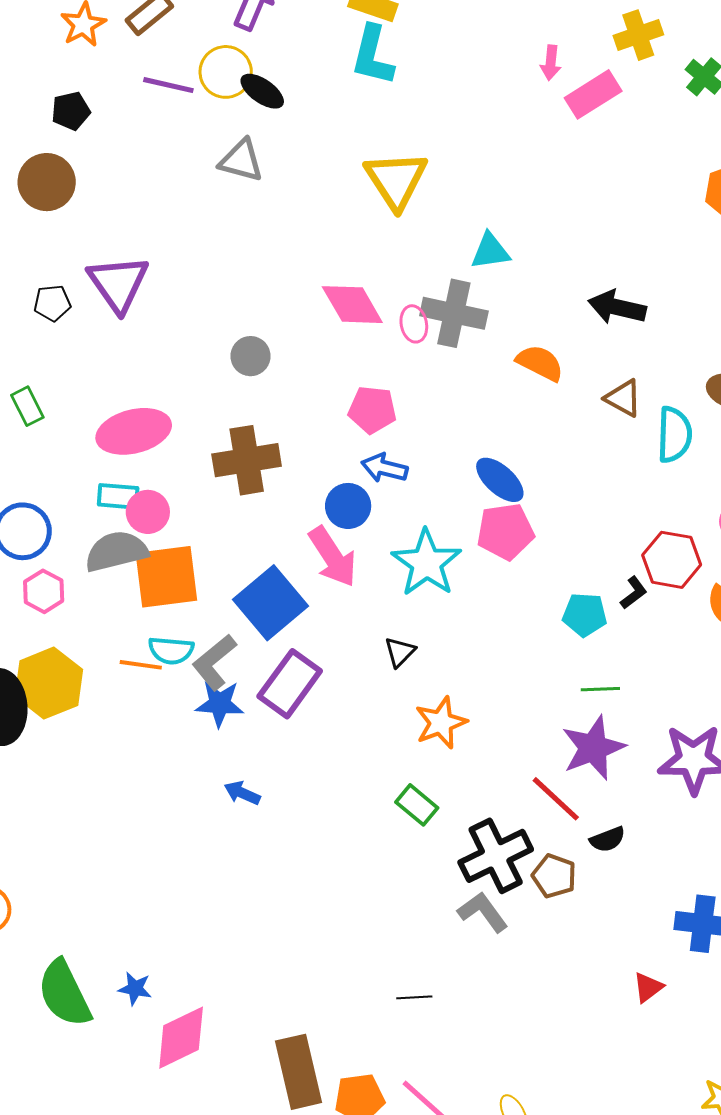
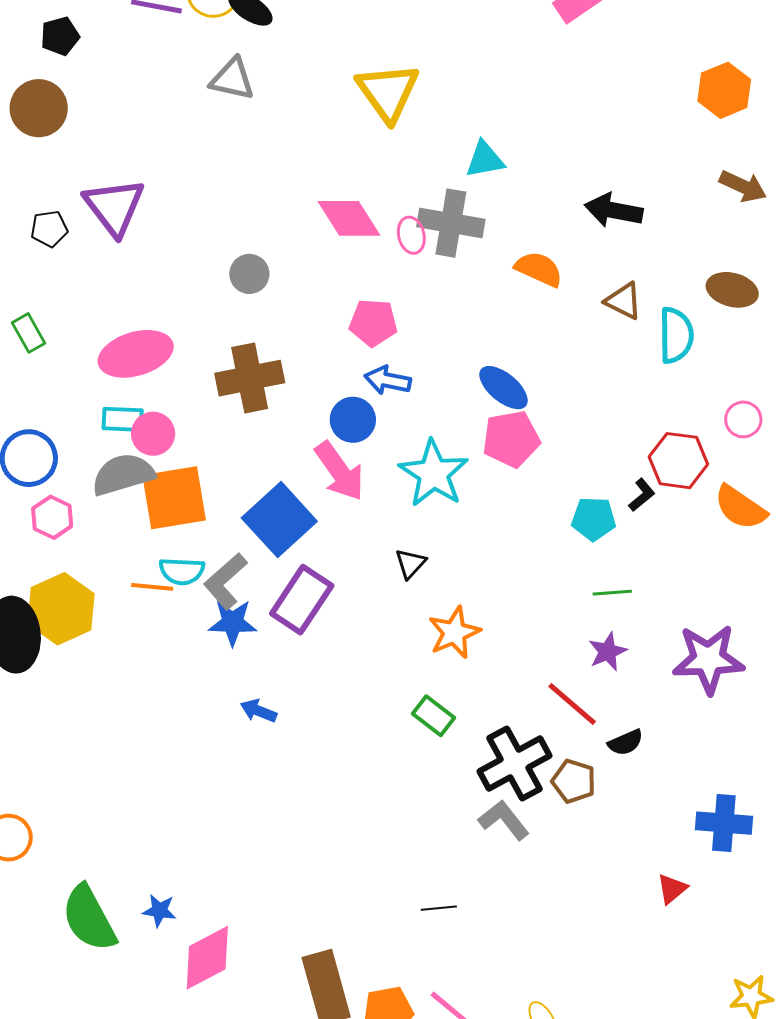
purple star: (593, 748) -> (608, 652), size x0.6

